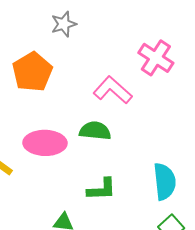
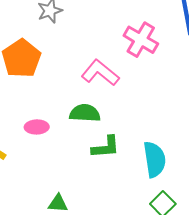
pink ellipse: (45, 143) -> (37, 127), size x0.6
green L-shape: (102, 189) -> (106, 147), moved

